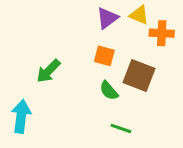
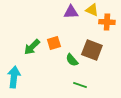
purple triangle: (107, 18) -> (71, 12), turned 35
orange square: (104, 56) -> (54, 43), moved, turned -32

